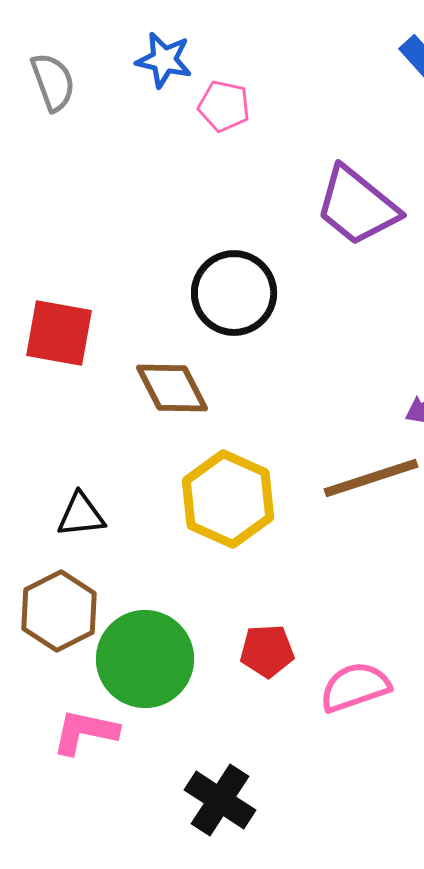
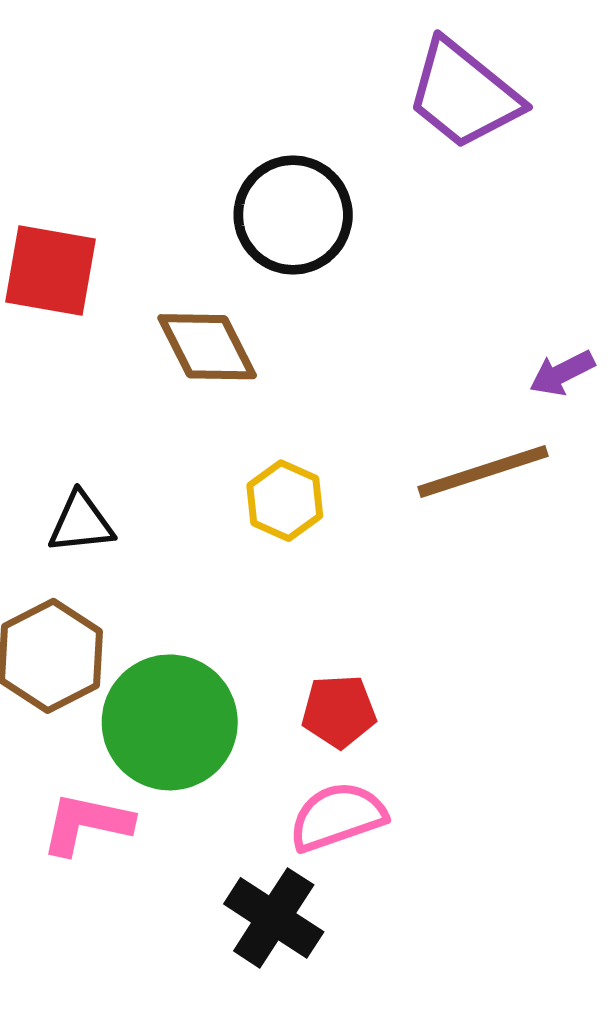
yellow hexagon: (228, 499) -> (285, 501), size x0.6
pink semicircle: (355, 687) -> (337, 817), moved

